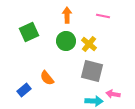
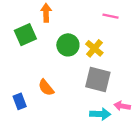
orange arrow: (67, 15) -> (46, 13), moved
blue rectangle: (24, 90) -> (20, 101), turned -72

